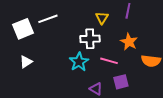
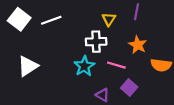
white square: (23, 29) -> (19, 19), moved, turned -30
white triangle: (26, 62) -> (28, 66), size x1.5
purple square: (121, 82) -> (129, 87), turned -35

